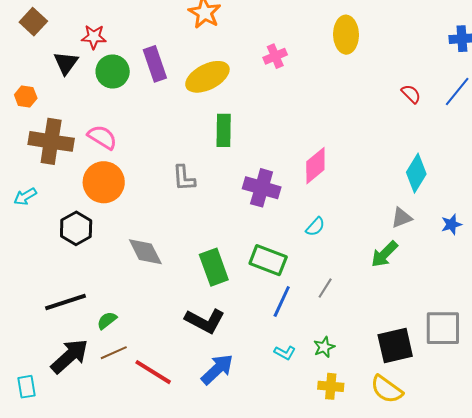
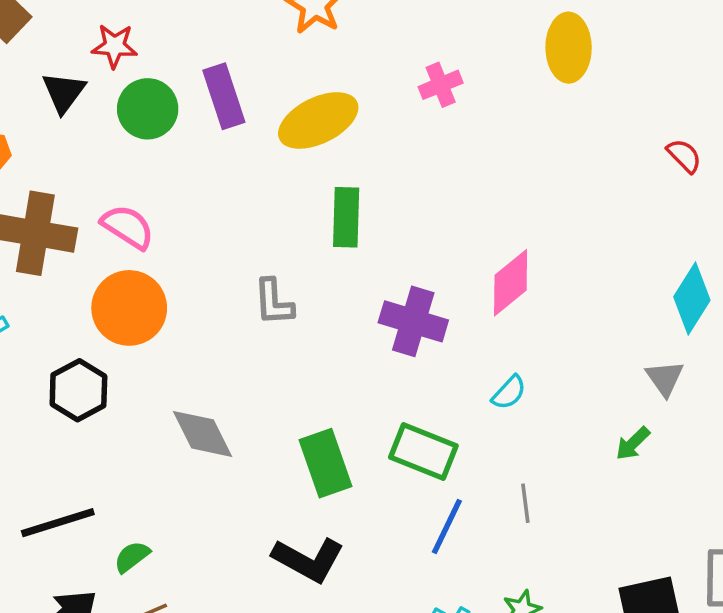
gray triangle: (402, 218) -> (665, 378), turned -45
green arrow: (384, 254) -> (633, 443), size x0.7
gray line: (325, 288) -> (525, 503), turned -40

